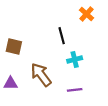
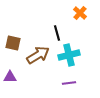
cyan cross: (75, 60) -> (69, 55), size x1.5
brown arrow: (41, 75) -> (38, 55), moved, turned 95

